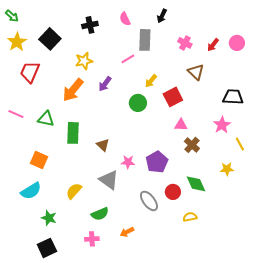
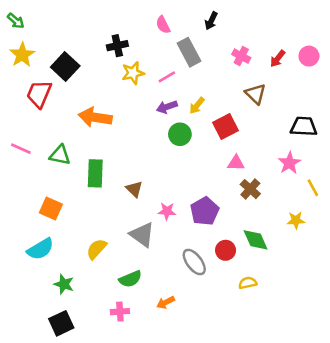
black cross: (90, 25) -> (117, 46), moved
black square: (50, 39) -> (65, 66), moved
gray rectangle: (145, 40) -> (189, 52), turned -30
yellow star: (84, 61) -> (133, 73), moved
purple arrow: (105, 84) -> (167, 107), moved, turned 35
orange arrow: (73, 90) -> (95, 117), turned 60

